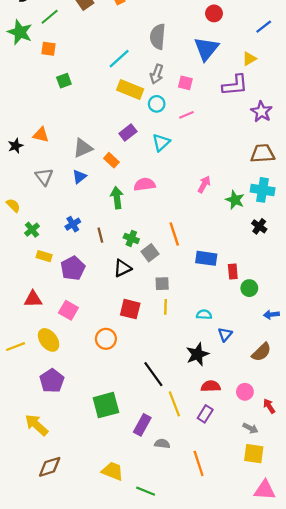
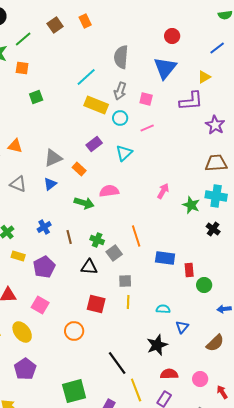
gray triangle: (44, 177) -> (18, 184), turned -30
green arrow: (117, 198) -> (84, 203), turned 114
black triangle: (122, 268) -> (89, 267), turned 30

